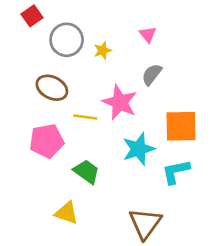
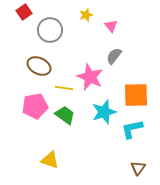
yellow star: (103, 50) -> (86, 15), moved
green trapezoid: (87, 172) -> (65, 115), moved
brown triangle: (145, 224) -> (138, 168), moved, size x0.6

